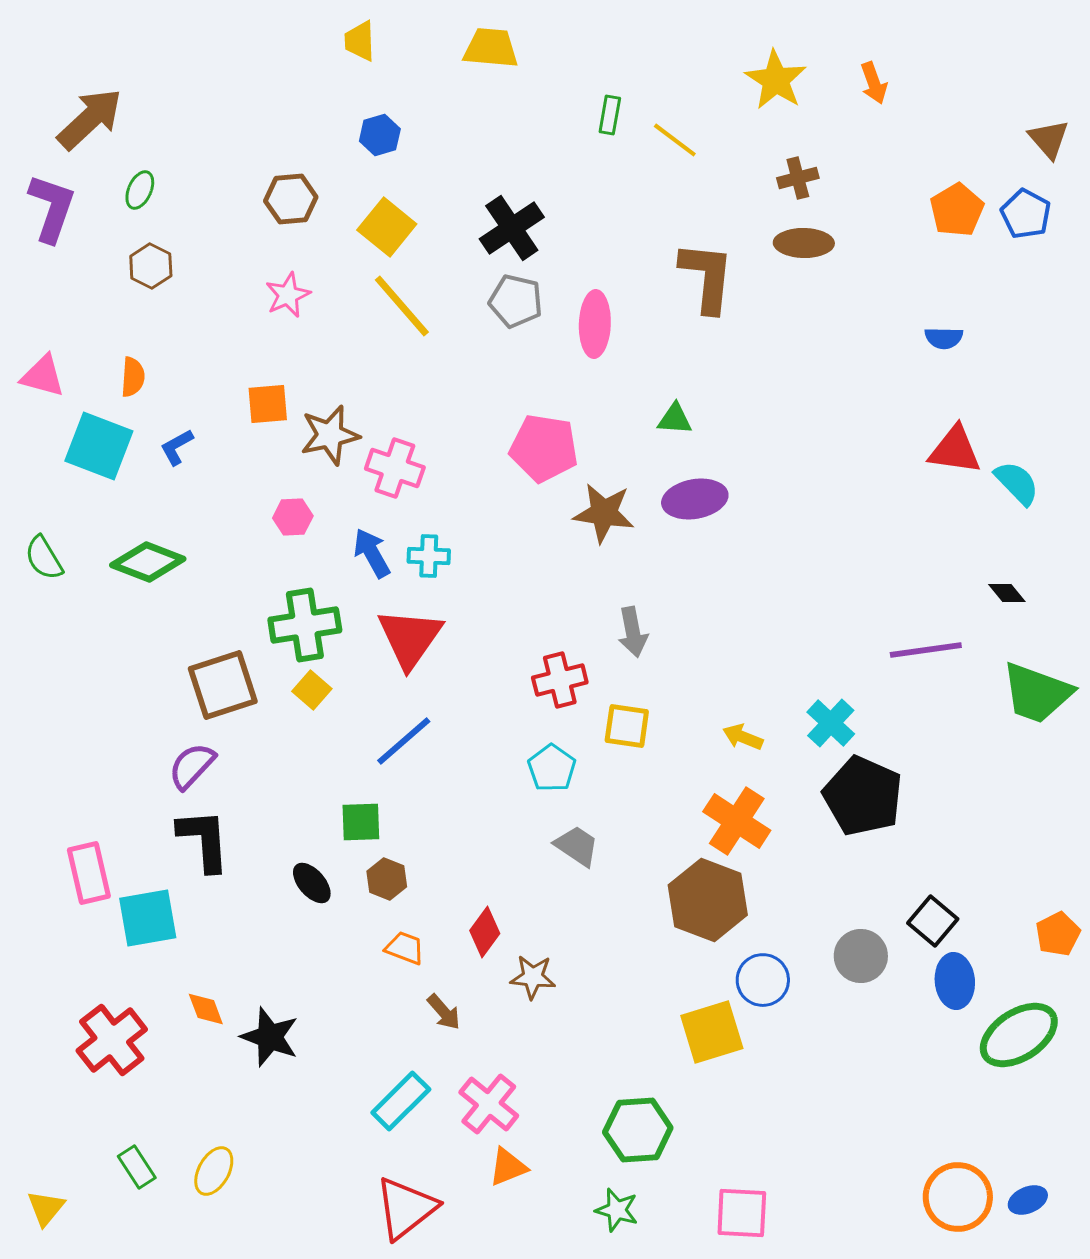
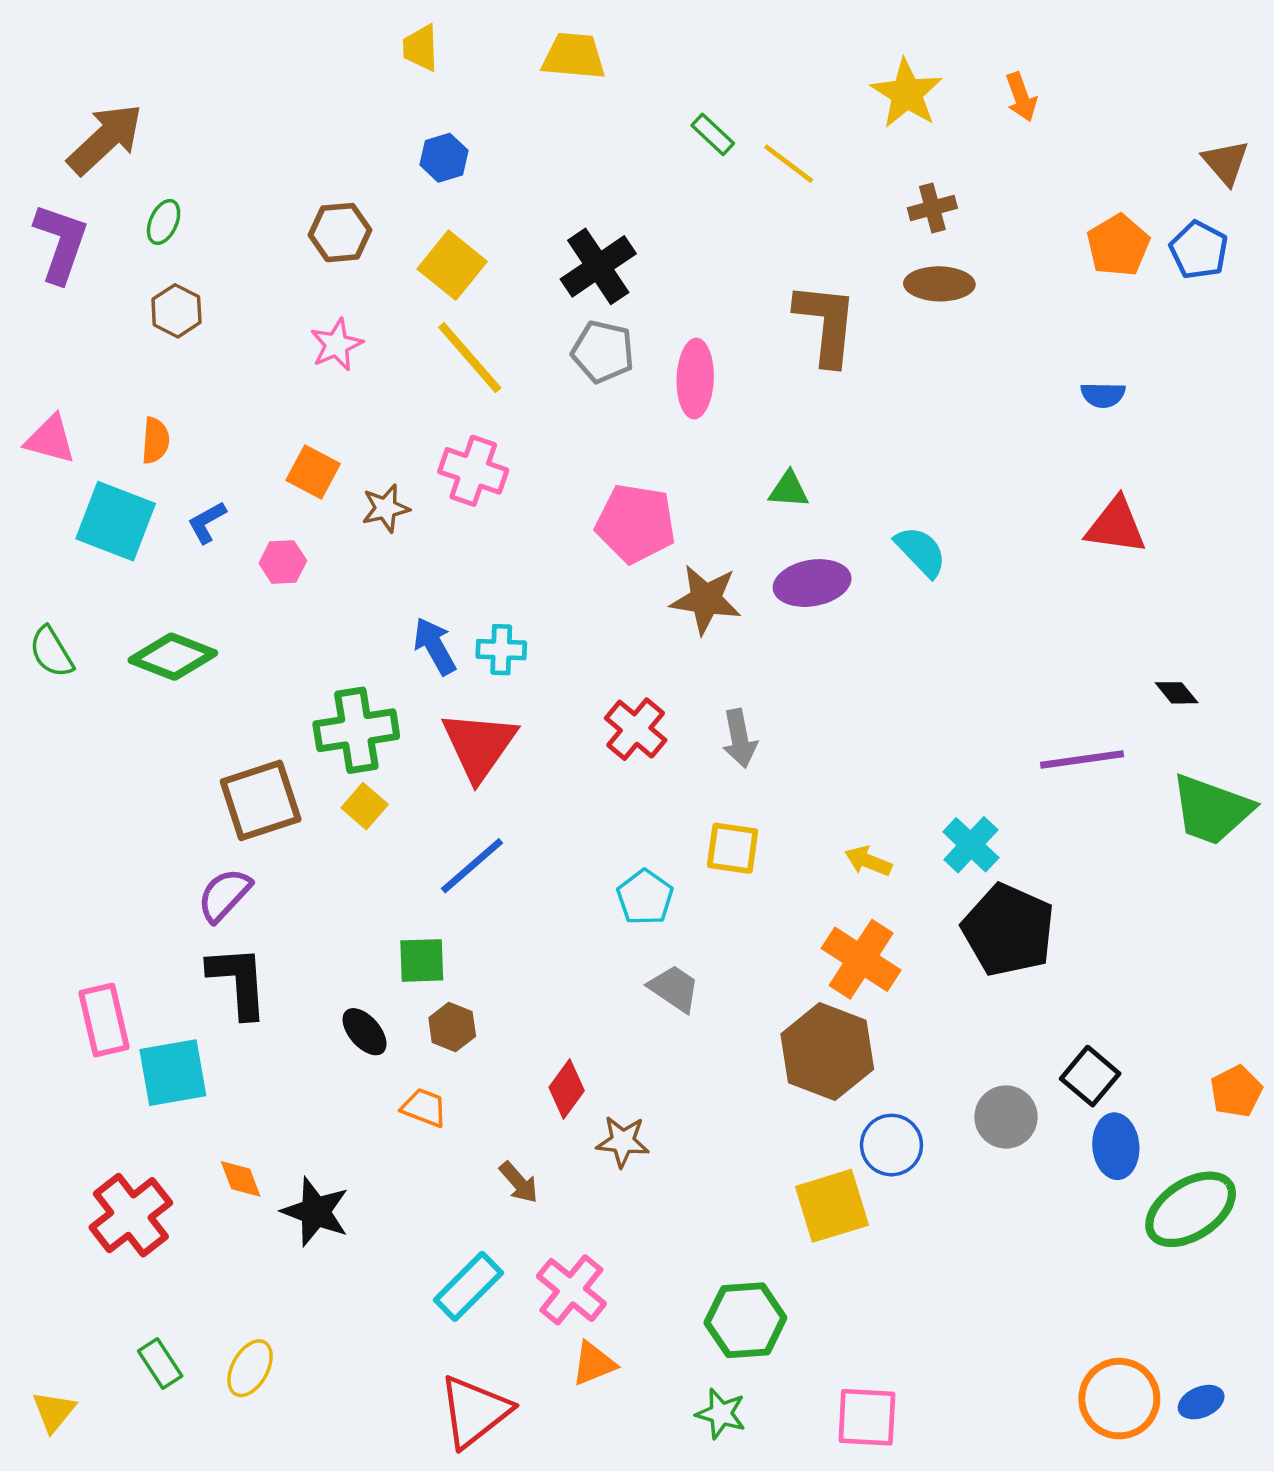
green rectangle: (610, 115) -> (713, 134), turned -57
orange square: (268, 404) -> (313, 472), turned 33
brown star: (330, 435) -> (386, 508), size x0.7
pink cross: (395, 468) -> (473, 471), moved
cyan semicircle: (1017, 483) -> (921, 551), moved
pink hexagon: (293, 517) -> (283, 562), moved
red cross: (560, 680) -> (636, 729), moved, turned -36
orange trapezoid: (405, 948) -> (424, 1108), moved

